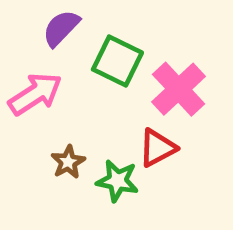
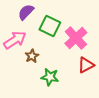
red triangle: (157, 148) -> (86, 65), moved
brown star: (68, 162) -> (32, 56), moved

